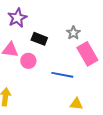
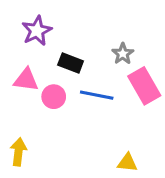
blue line: (62, 75) -> (97, 95), moved

